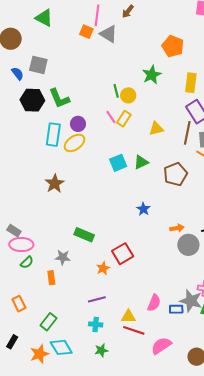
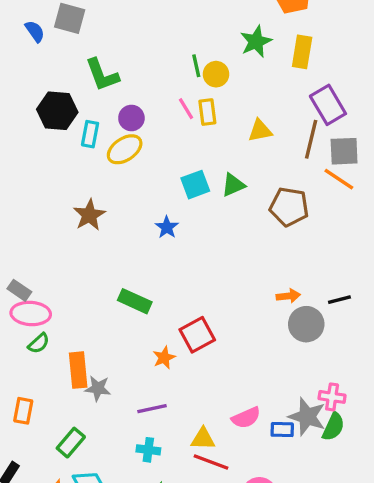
yellow rectangle: (191, 83) -> (302, 52), moved
black hexagon: (32, 100) -> (57, 111), moved
yellow rectangle: (124, 119) -> (207, 112), turned -42
cyan rectangle: (53, 135) -> (90, 134), size x0.7
brown pentagon: (175, 174) -> (289, 207), turned 30
blue star: (143, 209) -> (167, 227), moved
gray star: (63, 257) -> (98, 388), moved
orange rectangle: (51, 278) -> (78, 370), size x1.5
pink semicircle: (154, 303) -> (246, 418), turned 42
orange rectangle: (19, 304) -> (23, 411), turned 35

